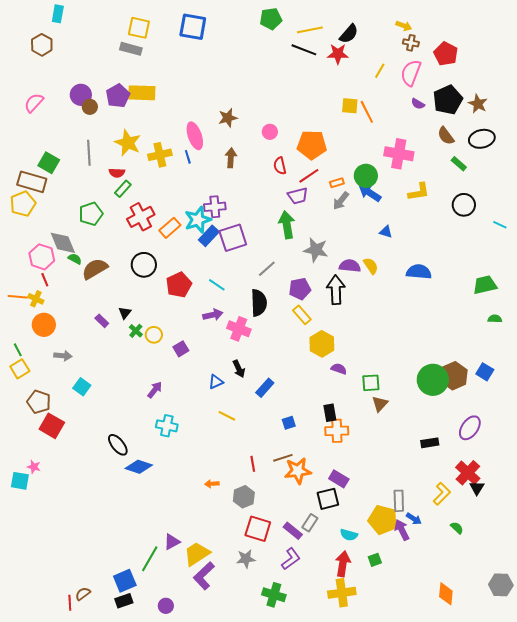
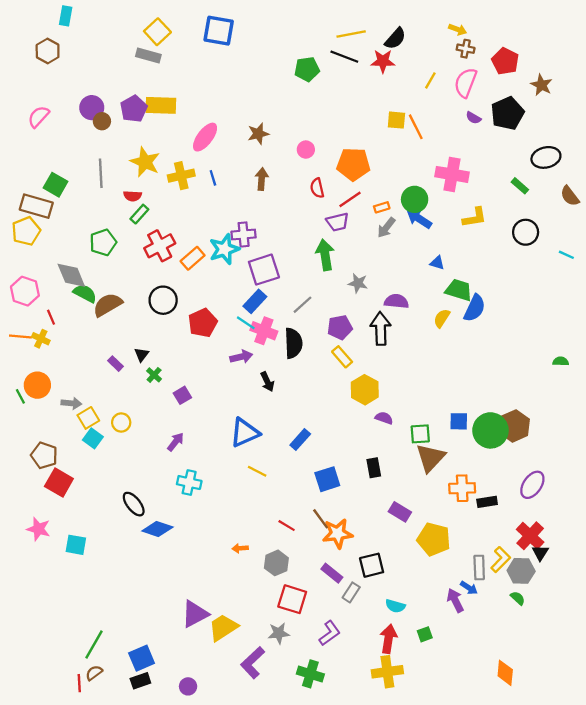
green pentagon: (271, 19) -> (307, 69), moved
yellow square: (139, 28) -> (157, 32), turned 35
brown star: (478, 104) -> (541, 85), moved
pink ellipse: (195, 136) -> (205, 137), moved, turned 56
brown semicircle: (446, 136) -> (570, 196), moved
blue rectangle: (209, 236) -> (255, 301), moved
gray star: (316, 250) -> (358, 283), size x0.7
pink hexagon: (42, 257) -> (25, 291), moved
green semicircle: (75, 259) -> (85, 293), size x1.5
yellow semicircle: (371, 266) -> (442, 318), moved, turned -114
blue semicircle: (419, 272) -> (475, 308), turned 110
green trapezoid: (485, 285) -> (459, 290), moved, turned 30
orange circle: (44, 325) -> (37, 385), moved
pink cross: (239, 329) -> (264, 331), moved
yellow circle: (154, 335) -> (121, 423), moved
purple square: (181, 349) -> (182, 395), moved
yellow square: (20, 369) -> (88, 418), moved
black arrow: (239, 369) -> (267, 382), moved
blue square: (485, 372) -> (459, 421), moved, turned -30
blue triangle: (216, 382) -> (245, 433), size x1.8
brown triangle: (380, 404) -> (430, 458), size x1.6
blue square: (289, 423) -> (327, 479), size x1.6
orange cross: (337, 431) -> (462, 488), moved
brown line: (283, 458) -> (321, 519), turned 72
red line: (253, 464) -> (287, 526), turned -49
pink star: (34, 467) -> (39, 529), size x1.5
purple rectangle: (339, 479) -> (400, 512), moved
cyan square: (20, 481) -> (76, 545), moved
gray rectangle: (399, 501) -> (479, 567), moved
yellow pentagon: (383, 520) -> (434, 539), moved
purple rectangle: (293, 531) -> (332, 573), moved
purple triangle: (172, 542) -> (195, 614), size x1.5
green line: (150, 559) -> (94, 645), moved
purple L-shape: (204, 576) -> (253, 663), moved
gray hexagon: (501, 585) -> (521, 571), moved

